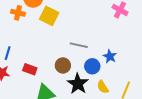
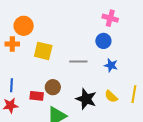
yellow square: (49, 16) -> (43, 51), moved
brown circle: (63, 65) -> (53, 87), moved
blue circle: (92, 66) -> (103, 41), moved

